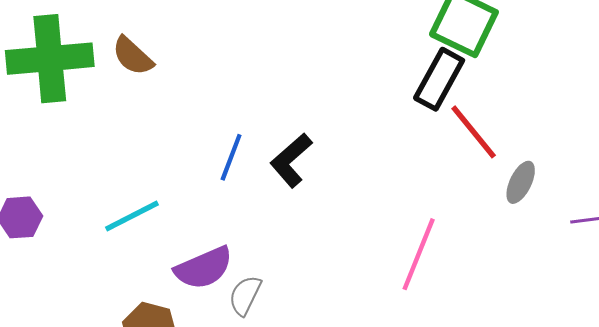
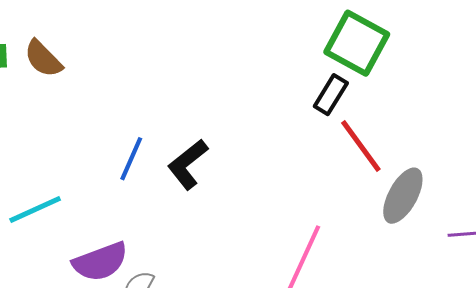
black rectangle: (439, 79) -> (331, 95), size x0.7
gray ellipse: (521, 182) -> (403, 196), size x1.4

